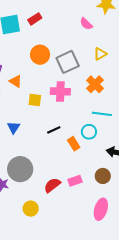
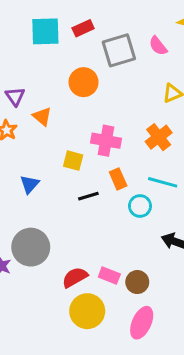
gray square: (68, 62) -> (119, 50), moved
yellow square: (35, 100) -> (73, 161), moved
orange rectangle: (74, 144) -> (118, 179), moved
brown circle: (103, 176) -> (137, 282), moved
pink rectangle: (75, 181) -> (109, 275), turned 32
yellow circle: (31, 209) -> (87, 311), moved, size x1.5

